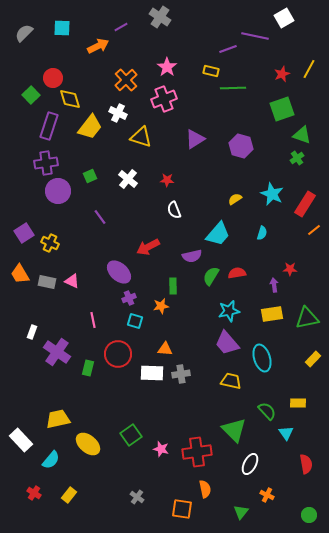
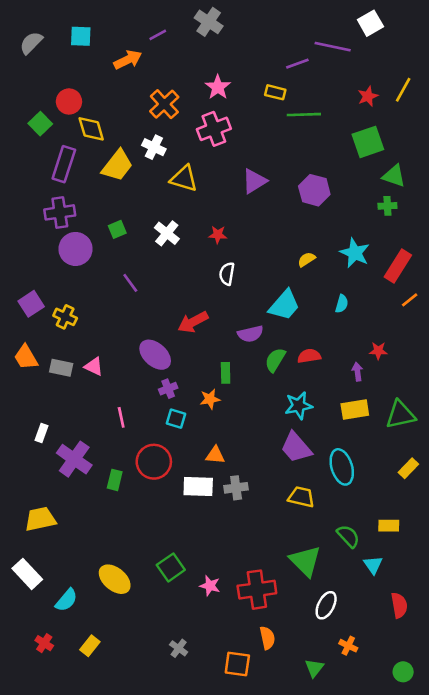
green cross: (297, 158) -> (387, 206), turned 32
white semicircle: (174, 210) -> (227, 274), turned 30
yellow trapezoid: (58, 419) -> (40, 519), moved

